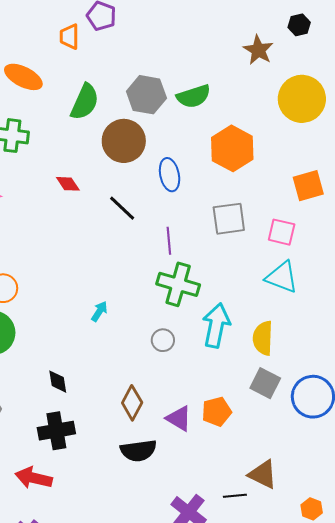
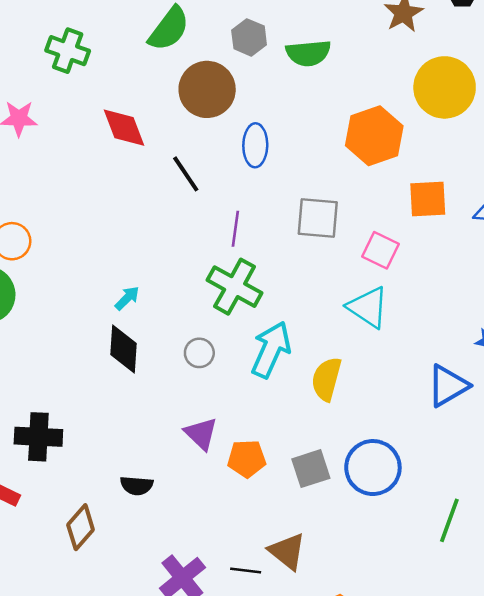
gray hexagon: (146, 95) -> (249, 37), size x0.7
orange hexagon: (232, 148) -> (374, 136), moved
red diamond: (68, 184) -> (124, 128), size x1.5
black diamond: (58, 382) -> (124, 349), moved, size x1.5
gray square: (265, 383) -> (311, 469), moved, turned 32
brown diamond: (132, 403) -> (81, 527), moved
purple triangle: (179, 418) -> (201, 434), moved
black semicircle: (138, 451) -> (137, 486), size x0.7

